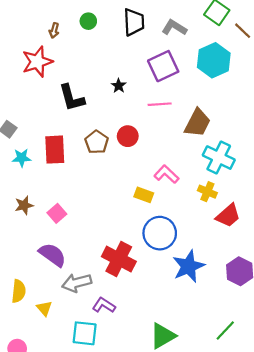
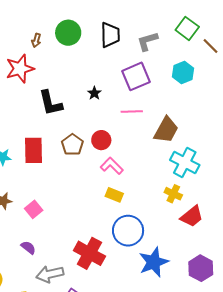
green circle: (88, 21) -> (68, 33), size x1.6
gray L-shape: (174, 28) -> (147, 41), turned -50
cyan hexagon: (214, 60) -> (183, 73), size x0.7
pink L-shape: (166, 174) -> (112, 166), moved
purple semicircle: (52, 255) -> (28, 248), size x0.6

